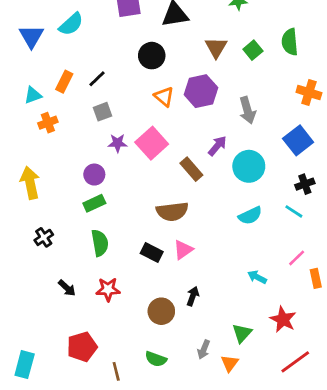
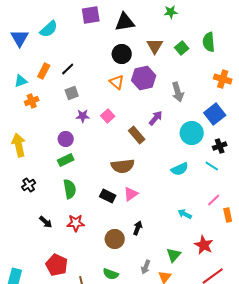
black circle: (152, 56) -> (122, 54), moved
pink square: (152, 143) -> (108, 116), size x0.6
cyan circle: (249, 166) -> (192, 133), moved
red pentagon: (82, 347) -> (57, 265), turned -30

